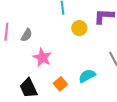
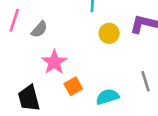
orange square: (60, 84) -> (73, 86), moved

